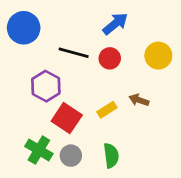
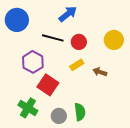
blue arrow: (115, 24) -> (68, 14), moved
yellow rectangle: (107, 110) -> (77, 65), moved
gray circle: (71, 156) -> (59, 116), moved

